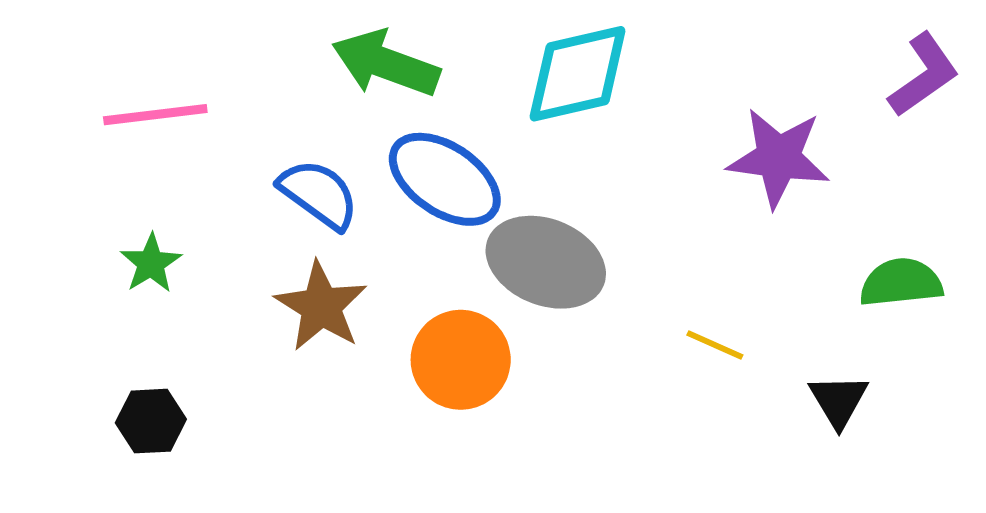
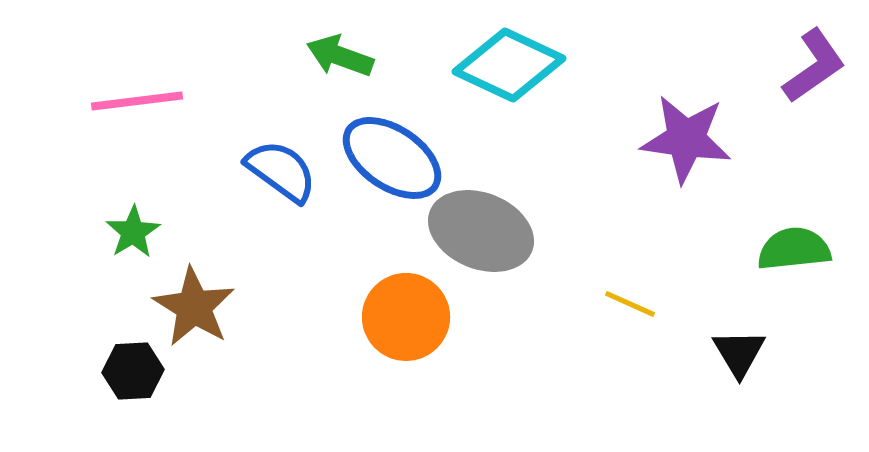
green arrow: (386, 64) -> (340, 56), size x0.7
cyan diamond: (578, 74) -> (509, 65), turned 38
brown star: (321, 306) -> (194, 307), moved

